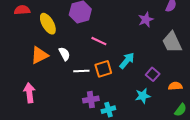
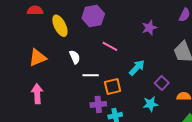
purple star: (146, 20) -> (149, 28), moved
orange triangle: (39, 55) -> (38, 58), moved
orange square: (103, 69) -> (113, 87), moved

